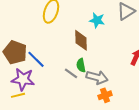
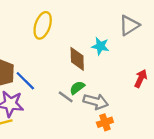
cyan star: (97, 20) -> (100, 46), moved
green semicircle: (81, 65) -> (77, 88), turned 64

